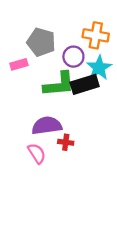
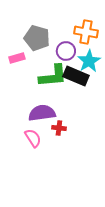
black rectangle: (85, 84) -> (76, 76), turned 40

